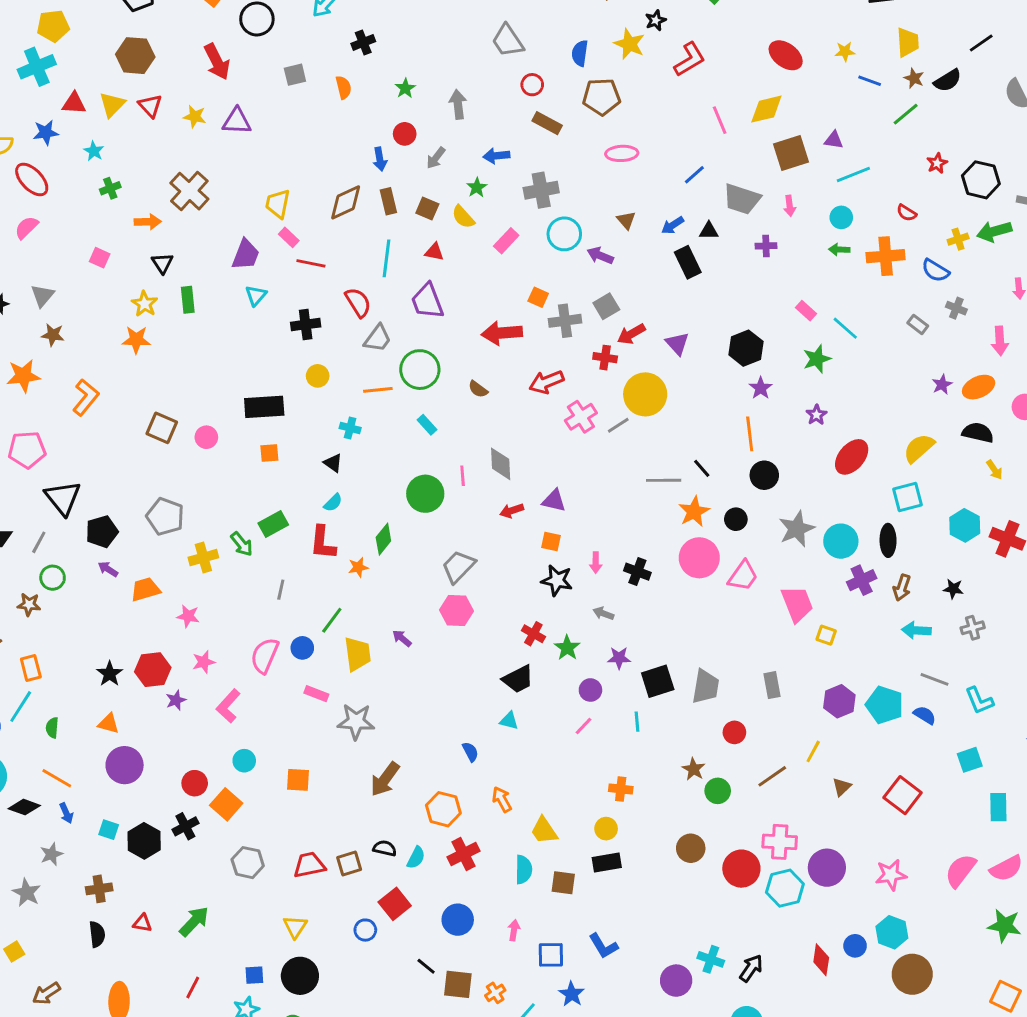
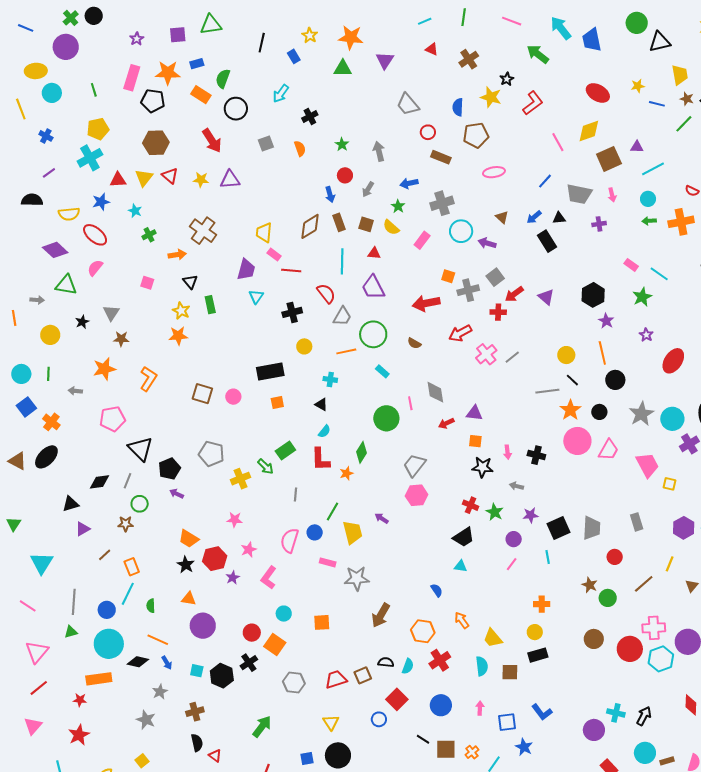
yellow circle: (645, 394) -> (566, 355), moved, size x0.6
orange trapezoid: (145, 589) -> (189, 539), moved, turned -125
red triangle: (142, 923) -> (215, 756), moved, turned 32

